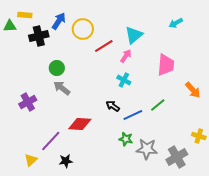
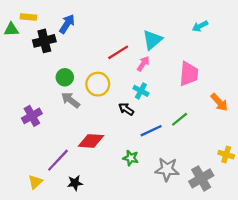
yellow circle: (83, 29) -> (98, 84), moved
black arrow: (113, 106) -> (126, 109), moved
green star: (126, 139) -> (131, 158), moved

